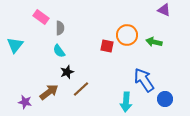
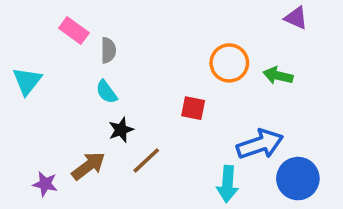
red square: (107, 46) -> (193, 108), moved
blue arrow: (144, 80) -> (260, 144), turned 105
blue circle: (165, 99) -> (298, 179), size x1.5

